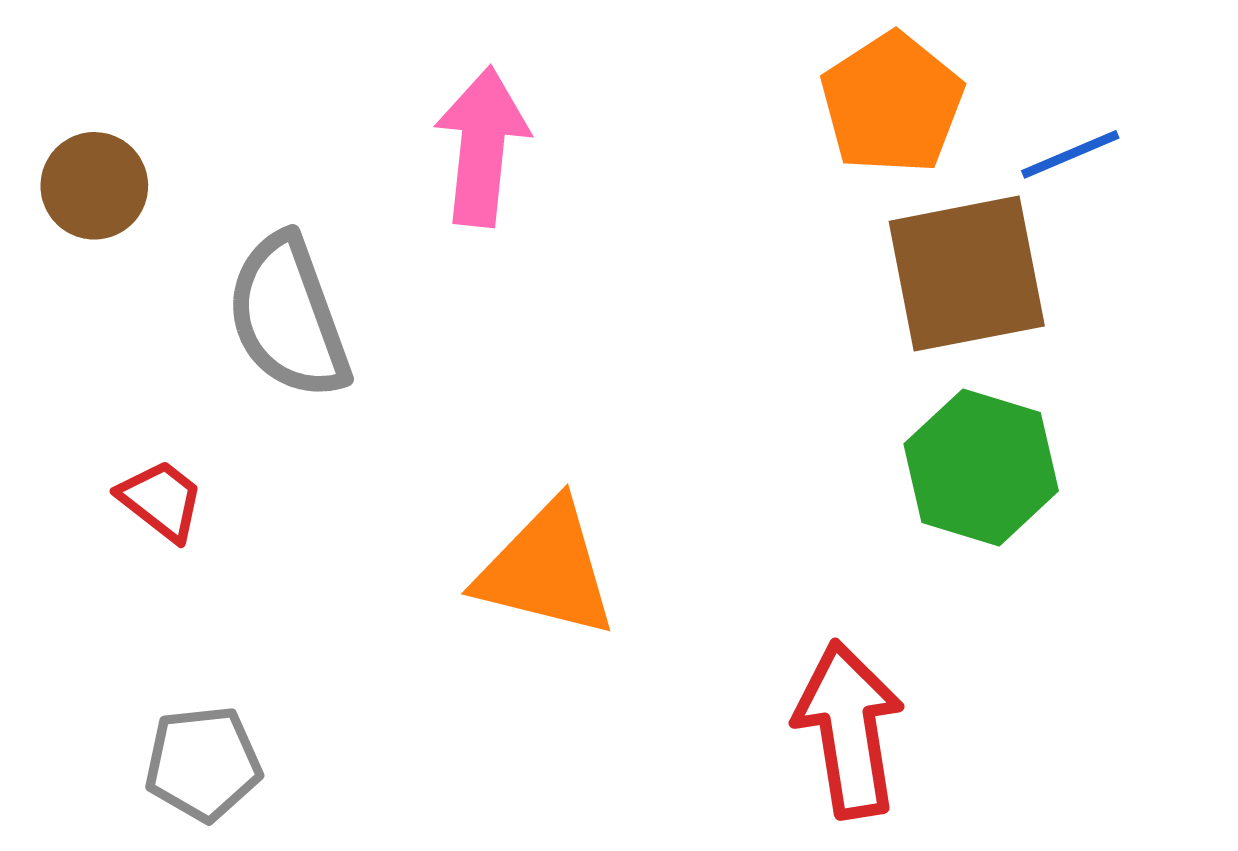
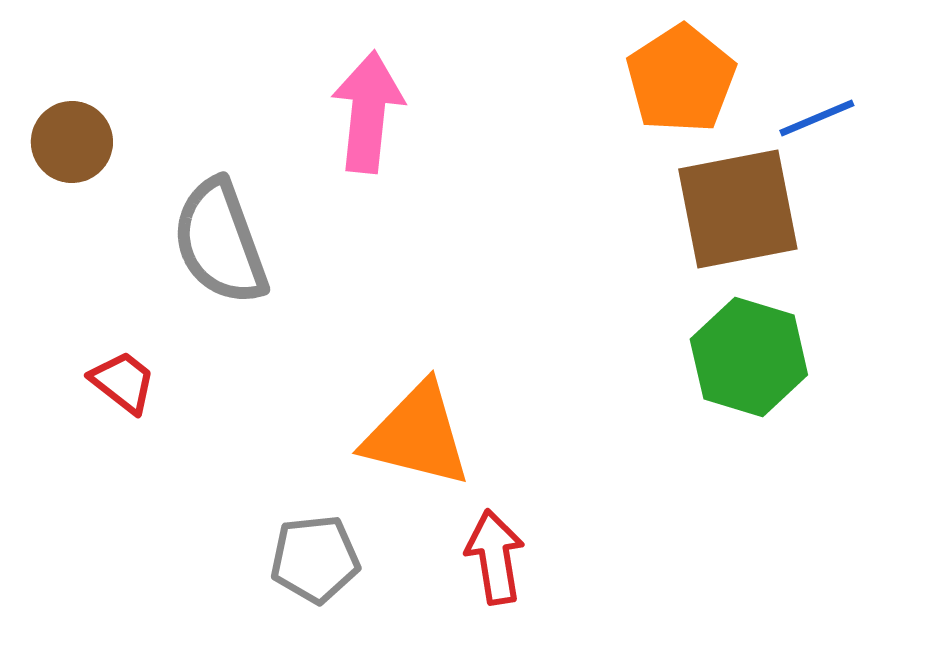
red arrow: (849, 729) -> (495, 557), moved, size x0.7
gray pentagon: (203, 763) -> (315, 559), moved

